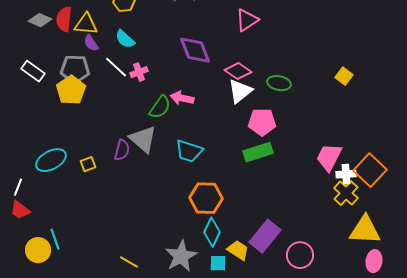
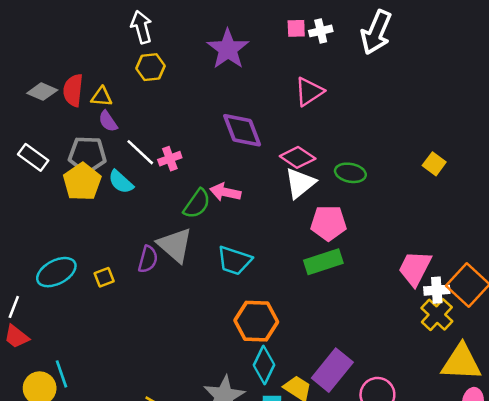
yellow triangle: (86, 24) -> (101, 97), size x0.7
cyan semicircle: (125, 39) -> (121, 182), moved

